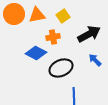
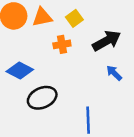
blue diamond: (36, 53) -> (20, 70), moved
black ellipse: (61, 68) -> (42, 98), moved

